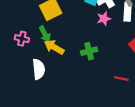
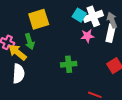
yellow arrow: (54, 47) -> (17, 52), moved

